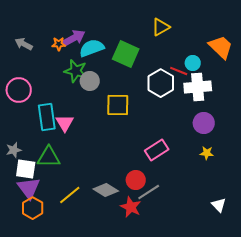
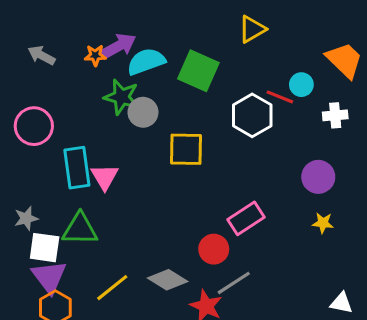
white cross: (198, 87) -> (335, 115), moved, size x0.6
red circle: (136, 180) -> (214, 249), moved
white triangle: (219, 205) -> (341, 303), turned -35

